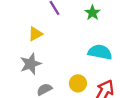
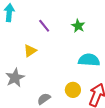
gray star: (31, 64) -> (15, 78), moved

